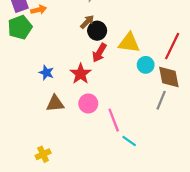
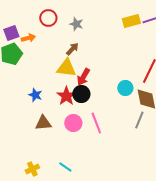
black circle: (97, 31) -> (81, 94), moved
yellow triangle: (129, 43) -> (66, 68), moved
pink line: (114, 120) -> (96, 123), moved
cyan line: (129, 141) -> (65, 167), moved

